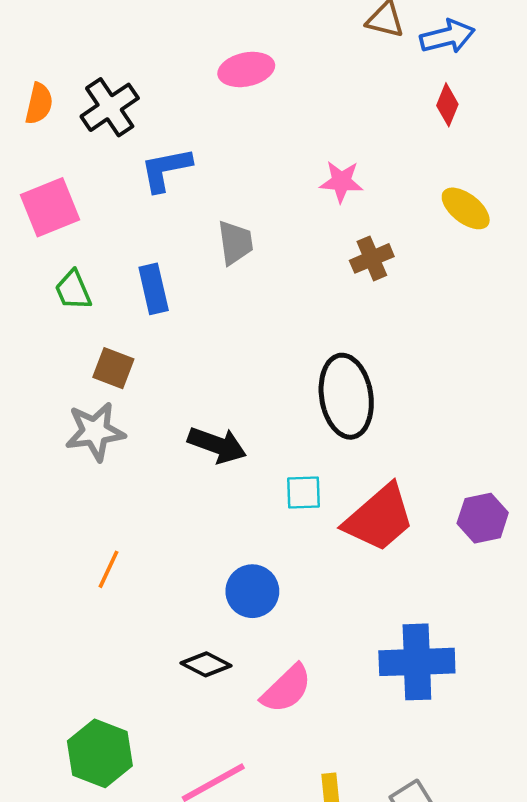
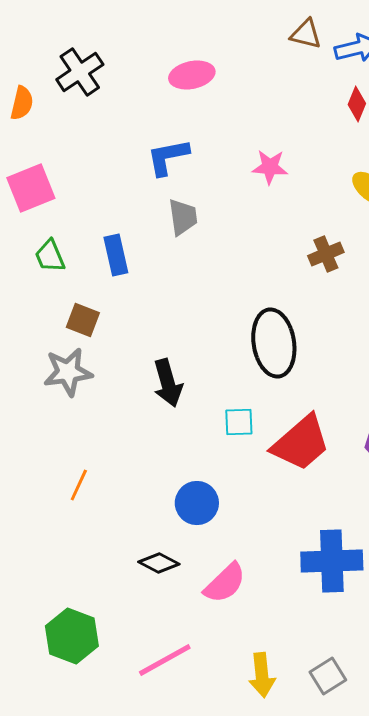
black cross: (110, 107) -> (80, 72), moved
blue L-shape: (166, 169) -> (168, 157), moved
brown cross: (372, 258) -> (326, 254), moved
black arrow: (217, 445) -> (168, 383), turned 54

